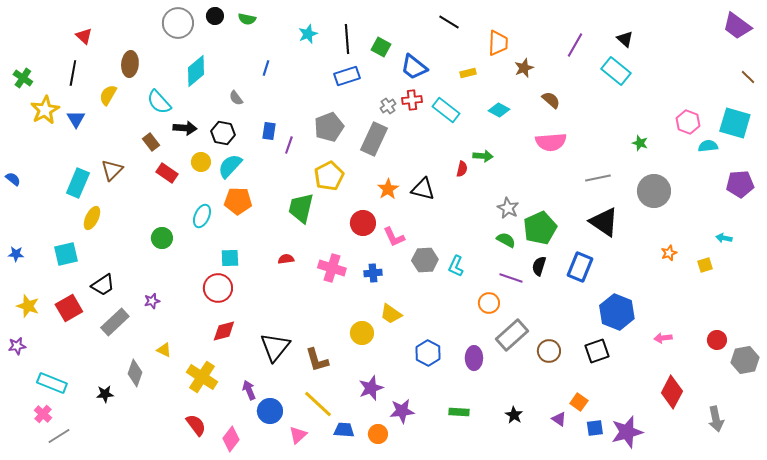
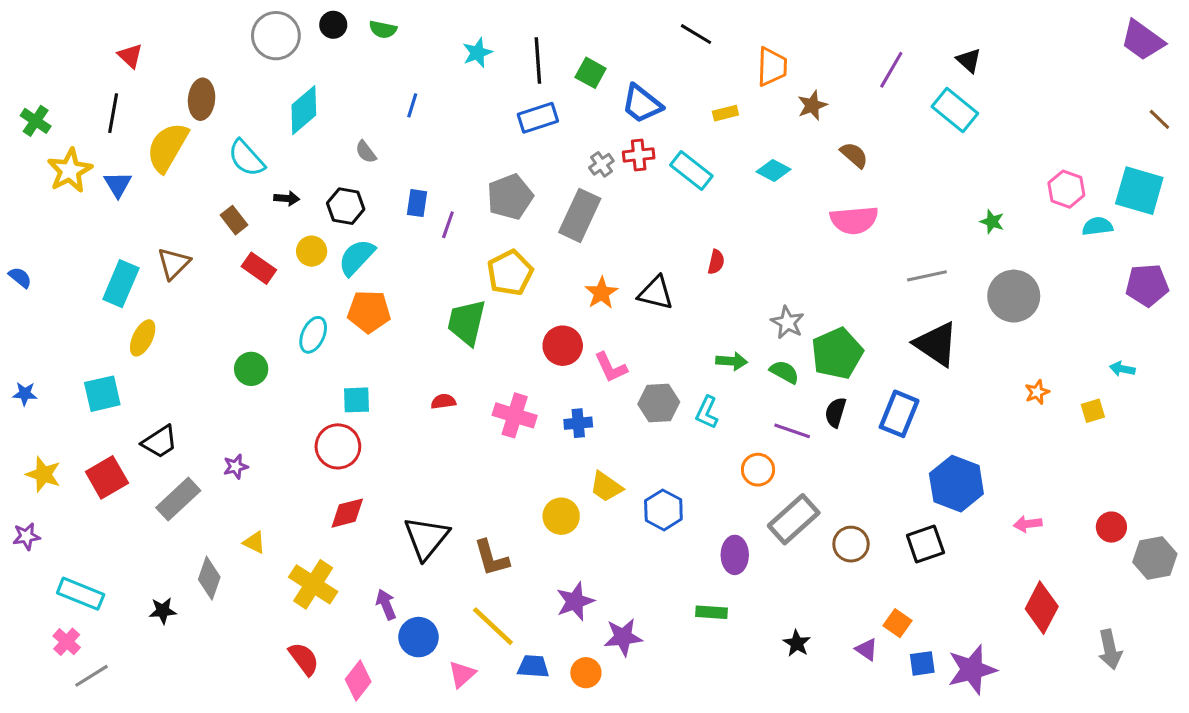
yellow semicircle: (108, 95) -> (167, 147), size x1.6
black arrow: (185, 128) -> (287, 198), size x0.7
green arrow: (483, 156) -> (732, 361), moved
blue hexagon: (428, 353) -> (663, 510), moved
green rectangle: (459, 412) -> (712, 612), moved

